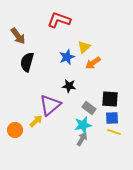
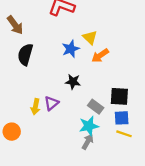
yellow triangle: (84, 47) -> (90, 37), turned -32
purple triangle: (50, 105) -> (51, 103), size x0.6
yellow arrow: (36, 121) -> (35, 107), moved, turned 144

